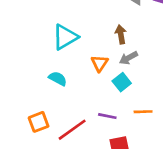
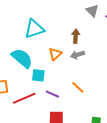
cyan semicircle: (58, 79) -> (22, 58), size x1.6
cyan square: (122, 82) -> (38, 75), moved, turned 32
orange line: (143, 112) -> (78, 87), moved, turned 32

